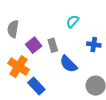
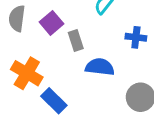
purple square: (34, 45) -> (51, 23), moved
blue semicircle: (68, 64) -> (100, 67), turned 144

